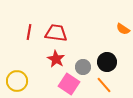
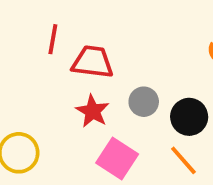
red line: (29, 32) -> (53, 39), moved
gray circle: (83, 67) -> (144, 102), moved

